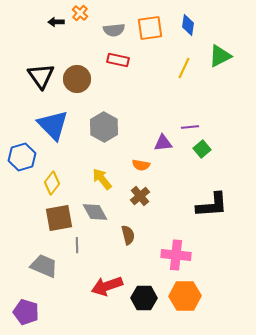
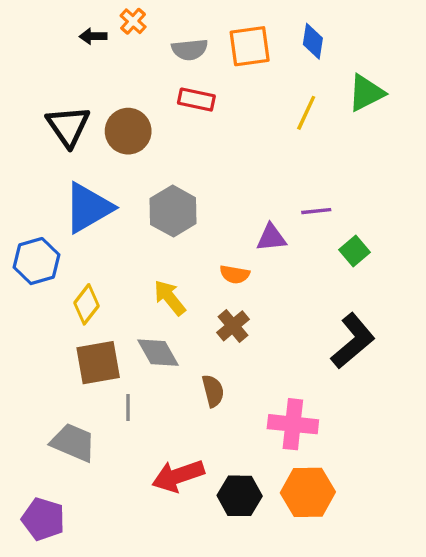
blue triangle: (53, 125) -> (88, 208), turned 44
green square: (202, 149) -> (355, 251), moved
black L-shape: (212, 205) -> (353, 341), turned -36

